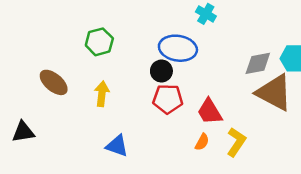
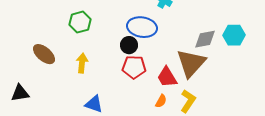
brown triangle: (274, 93) -> (191, 63), moved, turned 44

